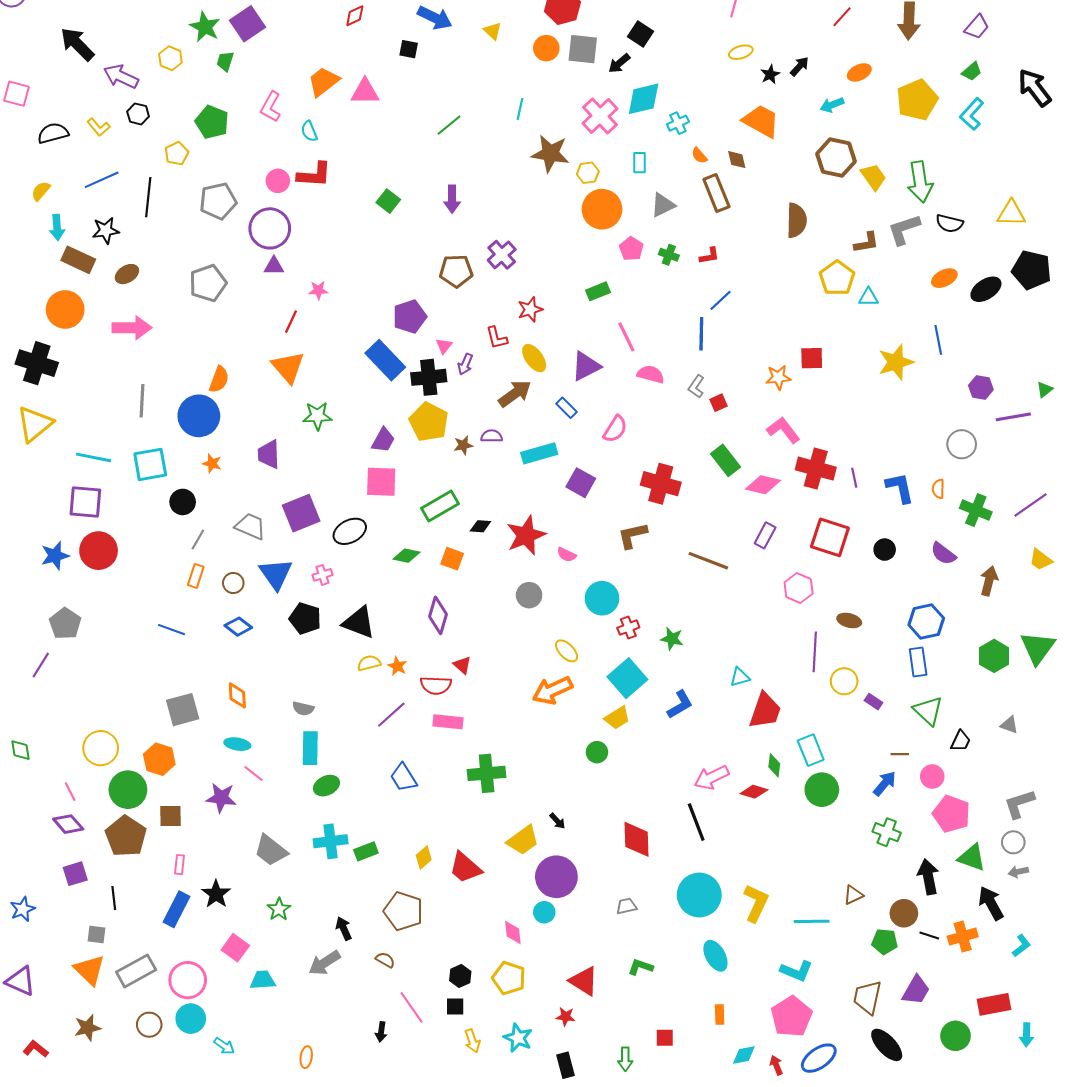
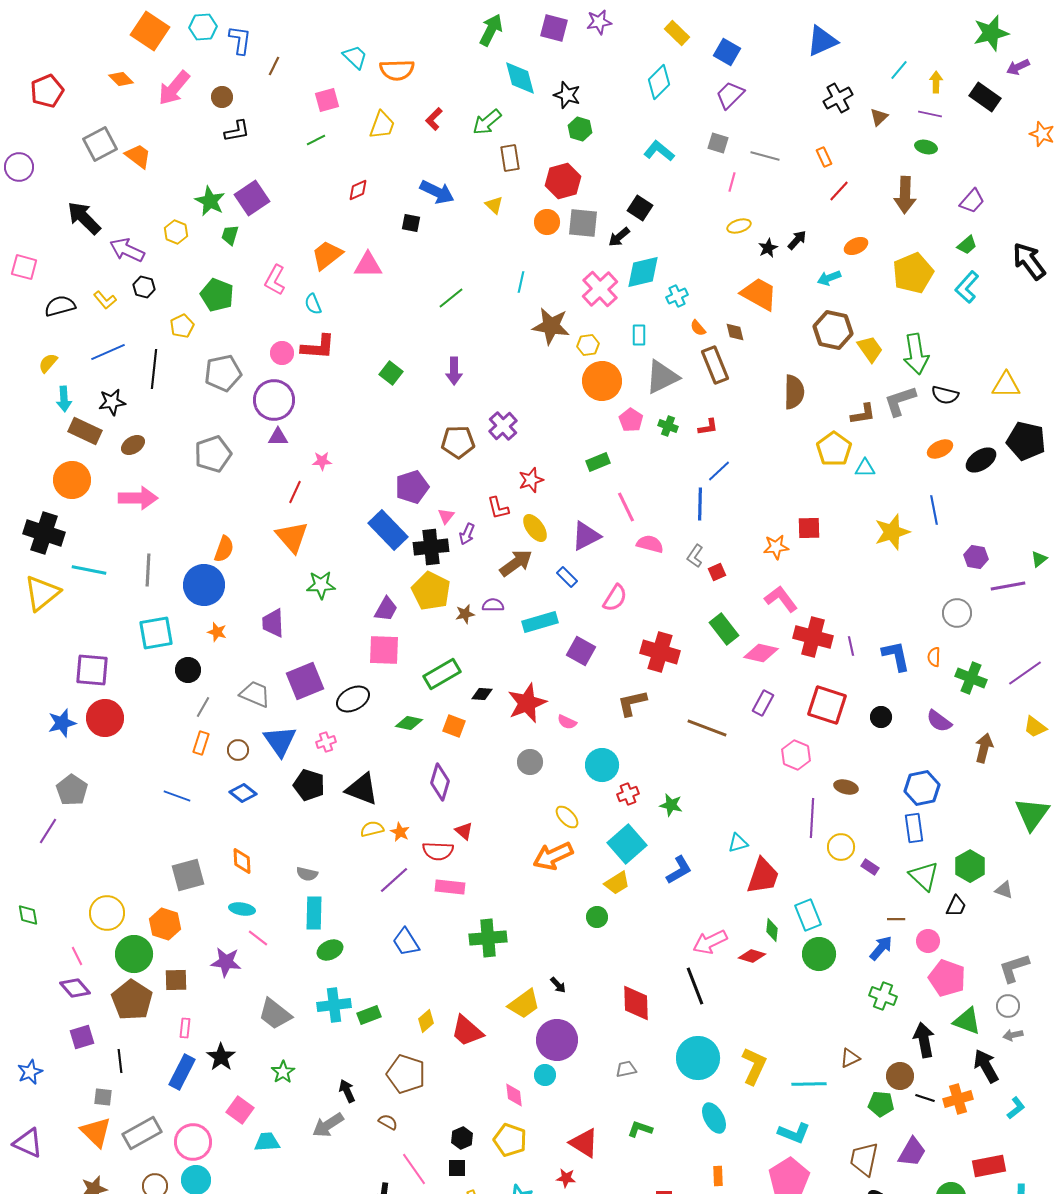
gray triangle: (663, 205) -> (662, 377), size x1.4
cyan line: (93, 457) -> (89, 570), moved
green hexagon: (994, 656) -> (970, 866), moved

